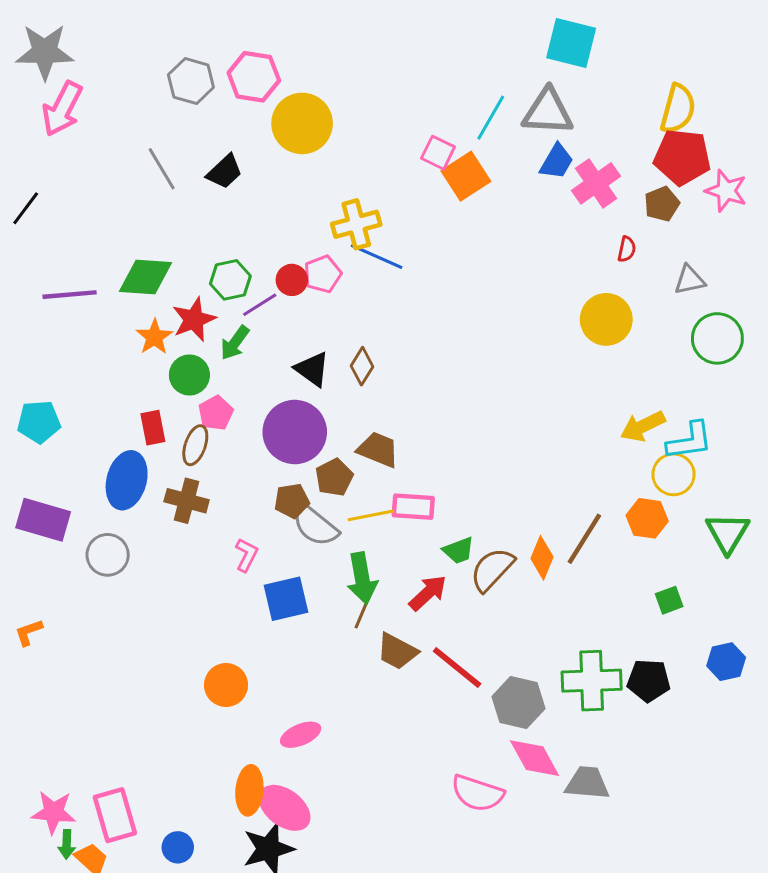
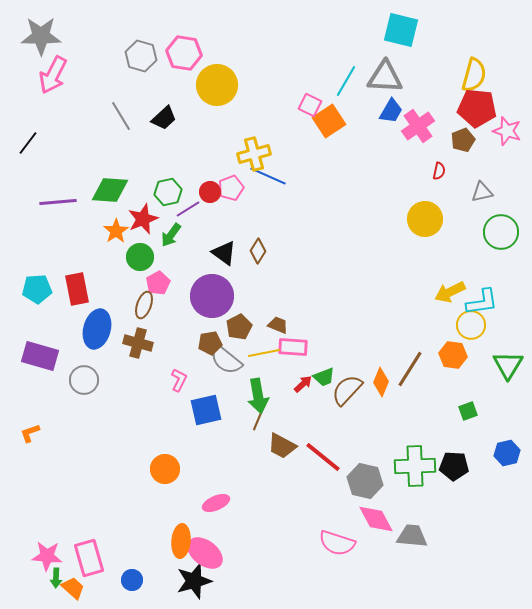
red rectangle: (153, 428) -> (77, 289), moved, size x1.4
brown trapezoid: (378, 450) -> (278, 325), moved, size x0.7
red arrow: (428, 593) -> (303, 384), moved, size x0.7

